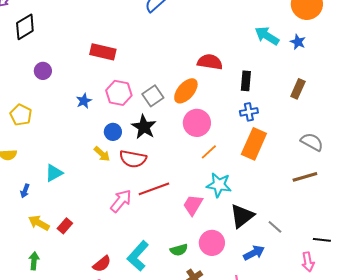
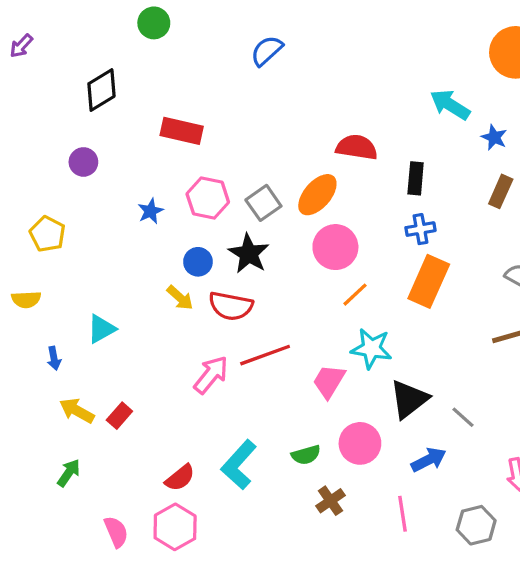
black diamond: (25, 27) -> (101, 90), moved
blue star: (298, 42) -> (494, 137), moved
blue arrow: (25, 191) -> (54, 358), turned -32
green arrow: (34, 261) -> (69, 473), turned 30

